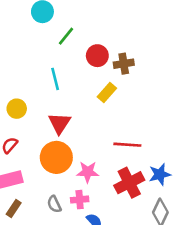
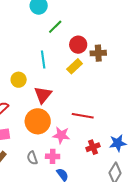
yellow rectangle: (107, 92) -> (75, 66), moved
yellow circle: (17, 109) -> (19, 80), moved
red line: (127, 145) -> (83, 116), moved
red cross: (129, 183) -> (93, 147), size x0.6

